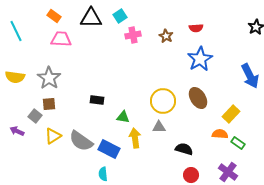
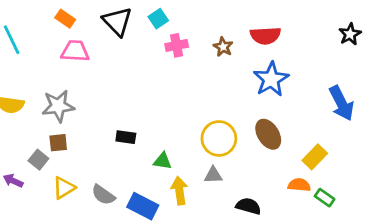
black triangle: (91, 18) -> (117, 21), turned 45
red semicircle: (196, 28) -> (265, 36), size x1.5
gray star: (49, 78) -> (58, 106), turned 30
gray semicircle: (81, 141) -> (103, 195), size x0.7

